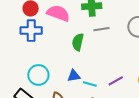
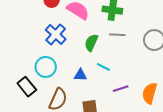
blue cross: (31, 31) -> (56, 34), moved, turned 30
cyan line: (90, 84) -> (103, 67), moved

